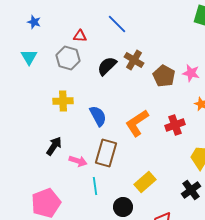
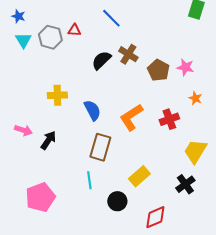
blue star: (34, 22) -> (18, 16), moved
cyan triangle: (29, 57) -> (23, 40), moved
gray hexagon: (68, 58) -> (50, 37), moved
pink arrow: (78, 161) -> (23, 130), moved

